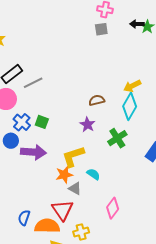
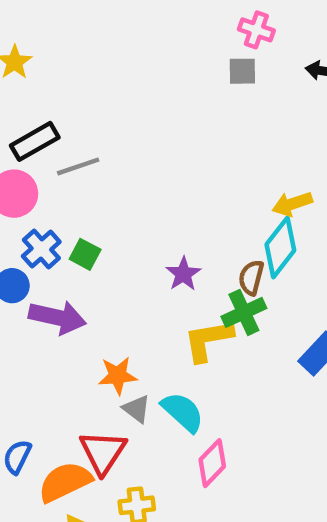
brown semicircle: (97, 100) -> (251, 278), moved, turned -70
yellow L-shape: (73, 156) -> (208, 340), moved
cyan semicircle: (93, 174) -> (183, 412), moved, size x1.5
orange semicircle: (47, 226) -> (65, 482), turned -35

